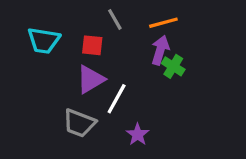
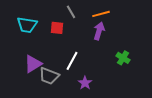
green cross: (173, 66) -> (123, 58), moved
purple triangle: (91, 79) -> (33, 64), moved

